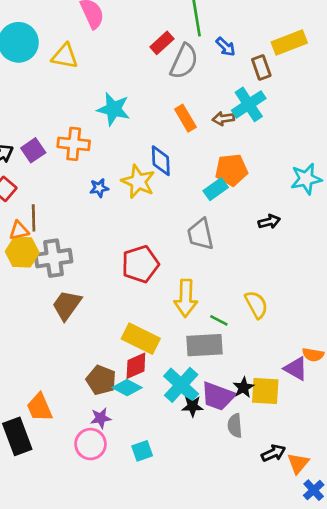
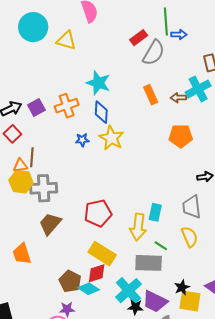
blue arrow: (226, 47) -> (179, 35), moved, turned -49
orange cross: (74, 144) -> (67, 106), turned -30
blue diamond: (161, 161) -> (101, 112), moved
cyan rectangle: (216, 189) -> (155, 212), moved, turned -48
gray trapezoid: (200, 234) -> (192, 207), moved
red pentagon: (140, 264) -> (98, 213), moved
black star: (243, 387) -> (182, 287), moved
orange trapezoid: (40, 407) -> (22, 254), moved

